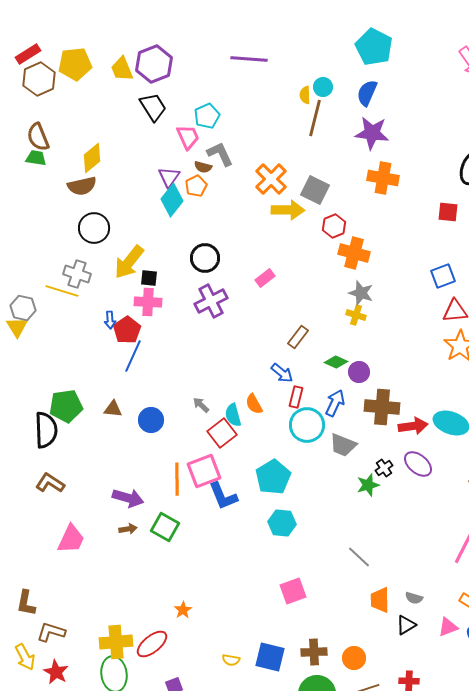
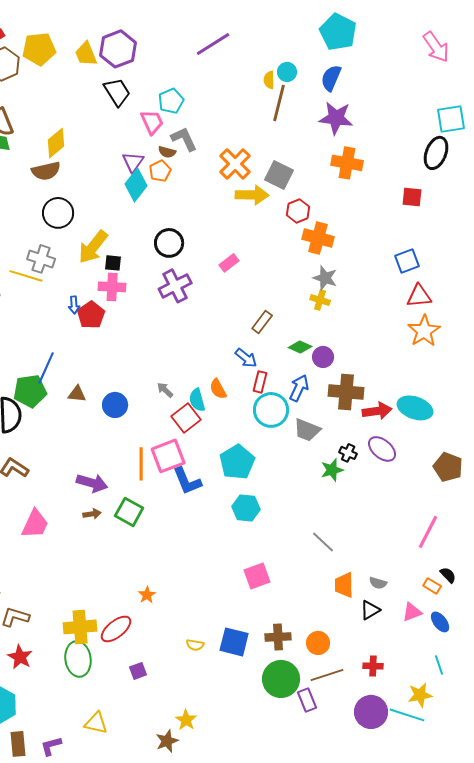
purple line: (249, 59) -> (213, 44), turned -36
blue line: (133, 356) -> (46, 368), moved
black cross: (384, 468) -> (348, 453), turned -30

